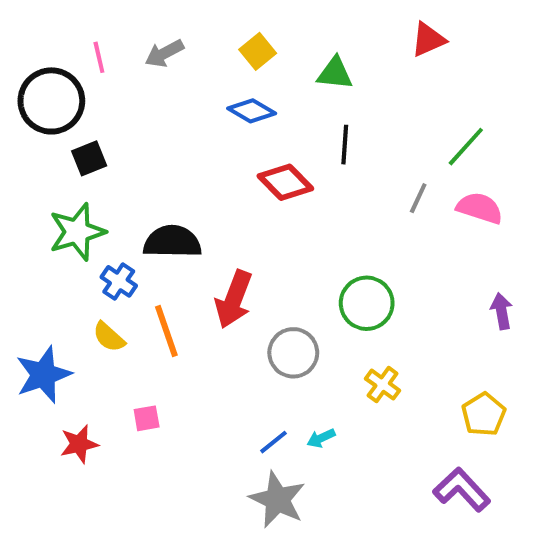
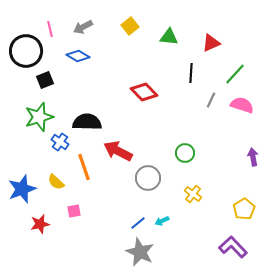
red triangle: (428, 39) -> (211, 43), moved
blue diamond: (252, 111) -> (78, 56), moved
black line: (345, 145) -> (191, 73), moved
red arrow: (234, 299) -> (118, 151), turned 96
green circle: (367, 303) -> (185, 153), size x0.7
yellow semicircle: (109, 337) -> (56, 182), moved

